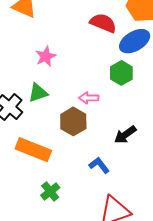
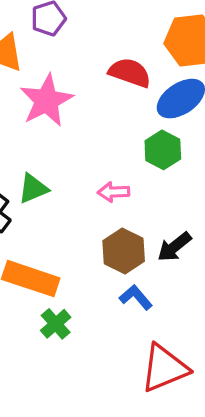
pink star: (46, 56) -> (46, 101), moved, size x1.6
brown hexagon: (73, 121) -> (124, 251), moved
green cross: (50, 192) -> (56, 324), moved

